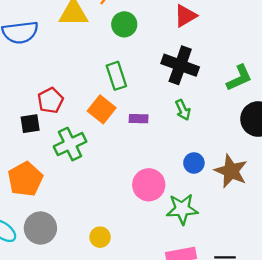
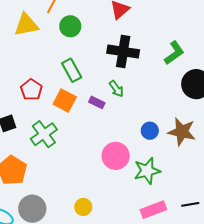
red pentagon: (50, 100) -> (31, 90), moved
green arrow: (183, 110) -> (116, 89), moved
purple rectangle: (139, 119) -> (97, 102), turned 35

